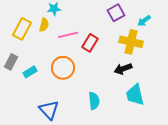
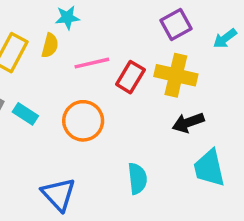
yellow cross: (131, 42) -> (176, 75), moved
cyan rectangle: (30, 72) -> (25, 114), moved, turned 64

